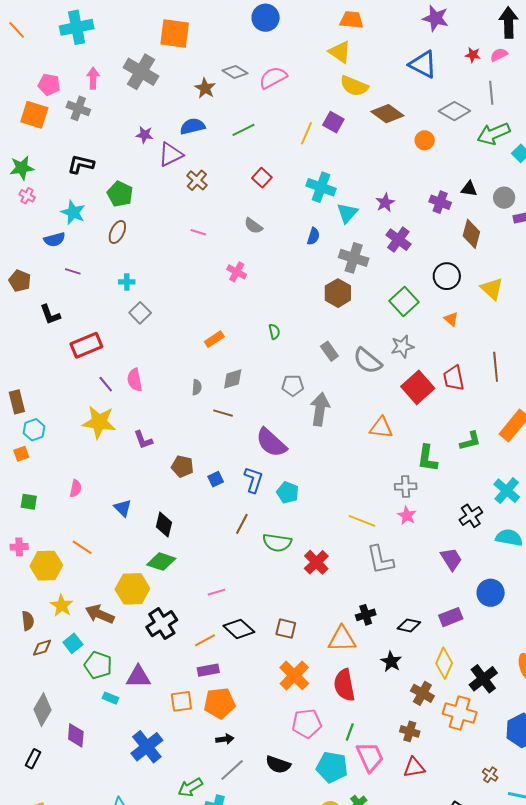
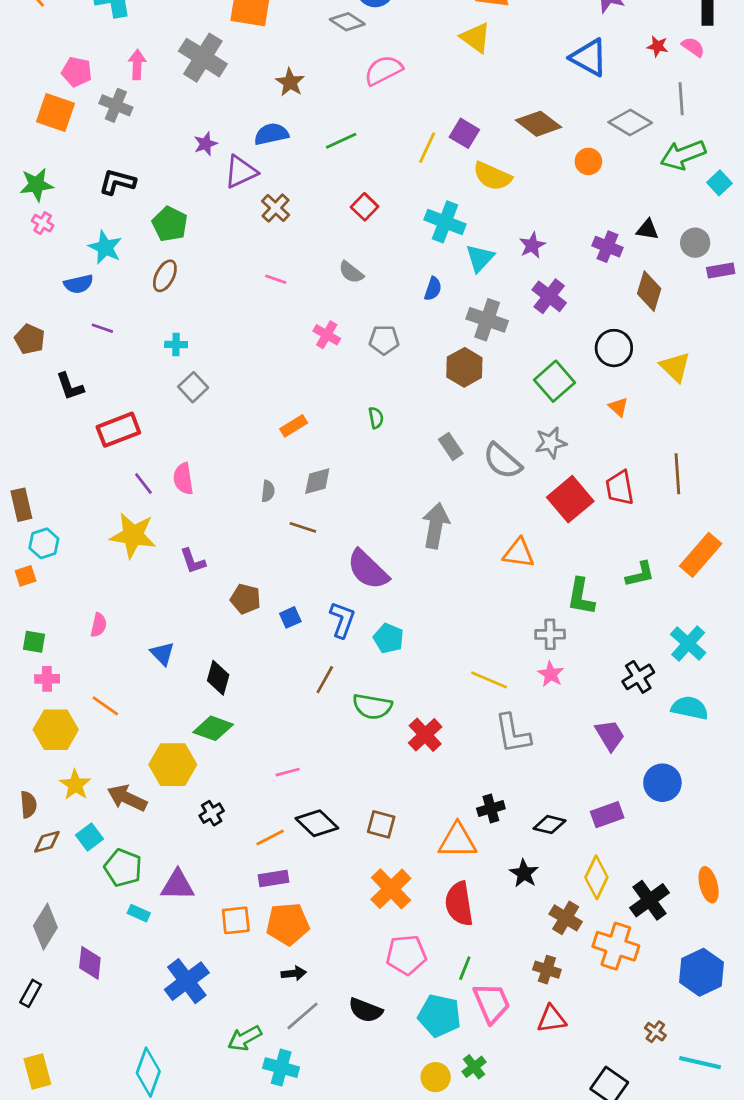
pink semicircle: (499, 55) -> (693, 47), turned 60
gray diamond: (235, 72) -> (347, 22), moved
yellow semicircle: (354, 86) -> (492, 176), moved
purple star: (145, 135) -> (206, 144), turned -30
gray pentagon: (293, 385) -> (384, 340), moved
pink cross: (19, 547) -> (47, 679), moved
black cross: (162, 624) -> (212, 813), size x0.6

